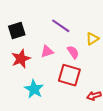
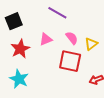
yellow triangle: (92, 39) -> (91, 44), moved
cyan star: (34, 89) -> (19, 79), moved

